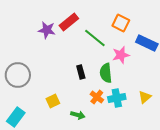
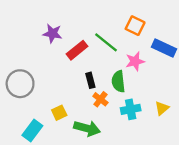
red rectangle: (69, 22) -> (77, 50), moved
orange cross: (97, 97) -> (100, 99), moved
green arrow: (78, 115) -> (87, 128), size x1.6
cyan rectangle: (16, 117) -> (32, 131), moved

